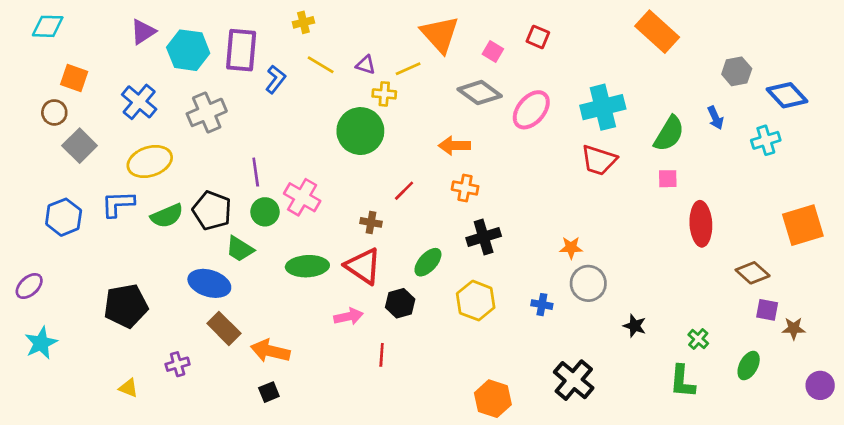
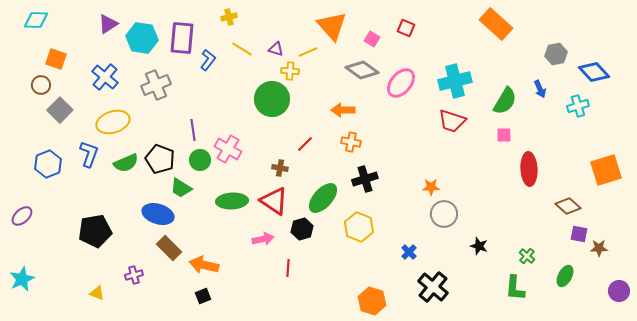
blue L-shape: (118, 204) -> (89, 154), turned 112
green ellipse: (428, 262) -> (323, 198), size x1.4
blue cross: (542, 305) -> (409, 252), moved, turned 35
cyan star: (41, 343) -> (22, 279), moved

